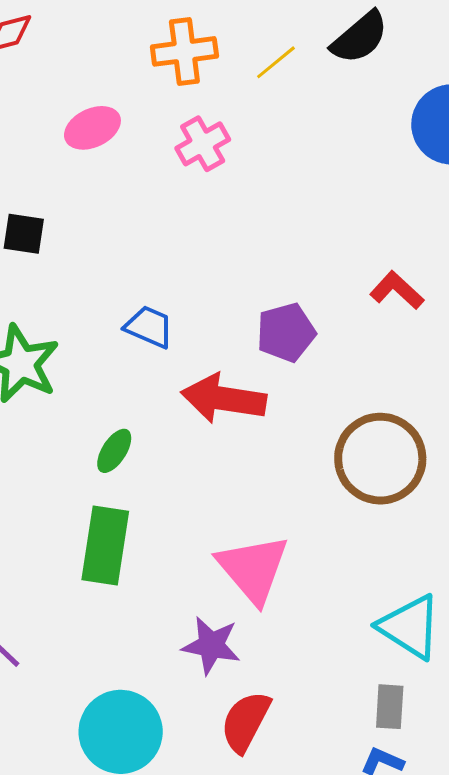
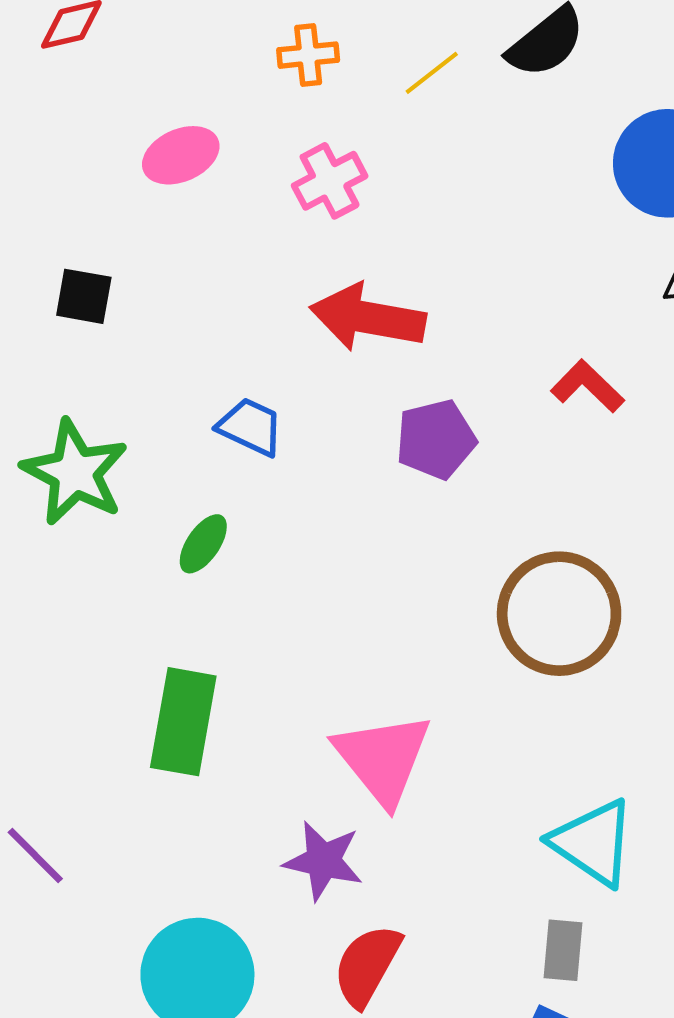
orange cross: (184, 51) -> (308, 55), size x0.7
red arrow: (224, 399) -> (368, 318), moved
green ellipse: (114, 451) -> (203, 544), moved

